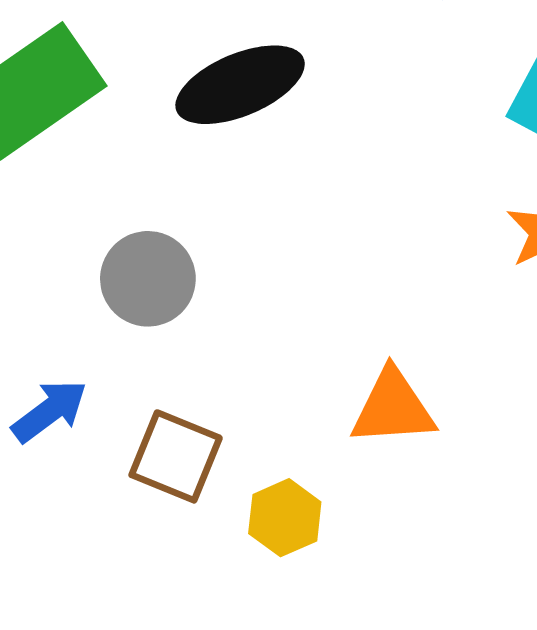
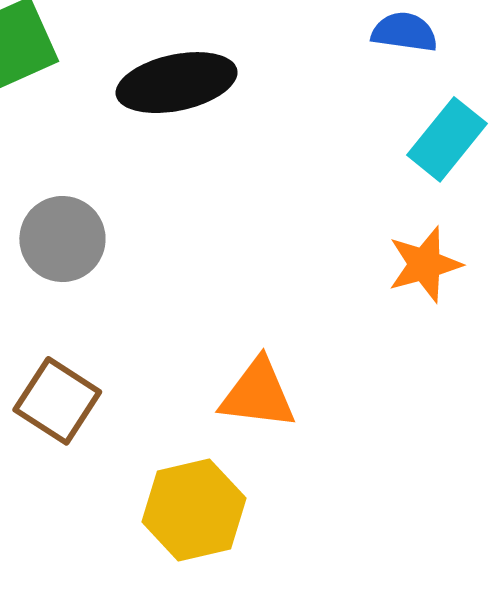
yellow hexagon: (285, 518) -> (194, 510), moved, size x1.5

